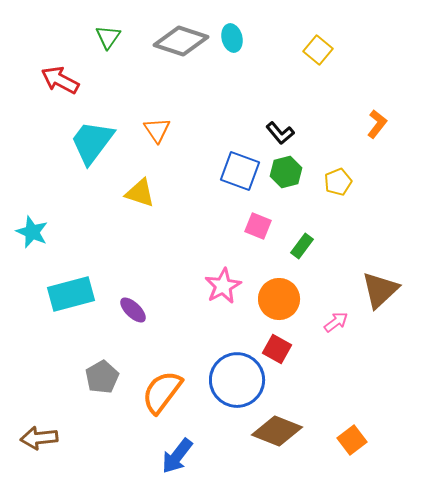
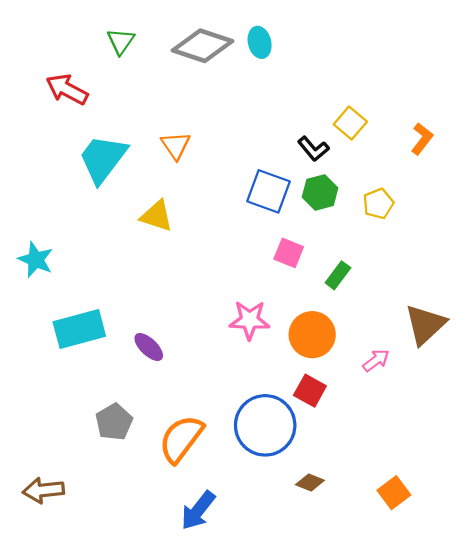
yellow square: (318, 50) -> (350, 123), moved
pink star: (223, 286) -> (249, 320), turned 30
brown diamond: (277, 431) -> (310, 482), size x0.5

